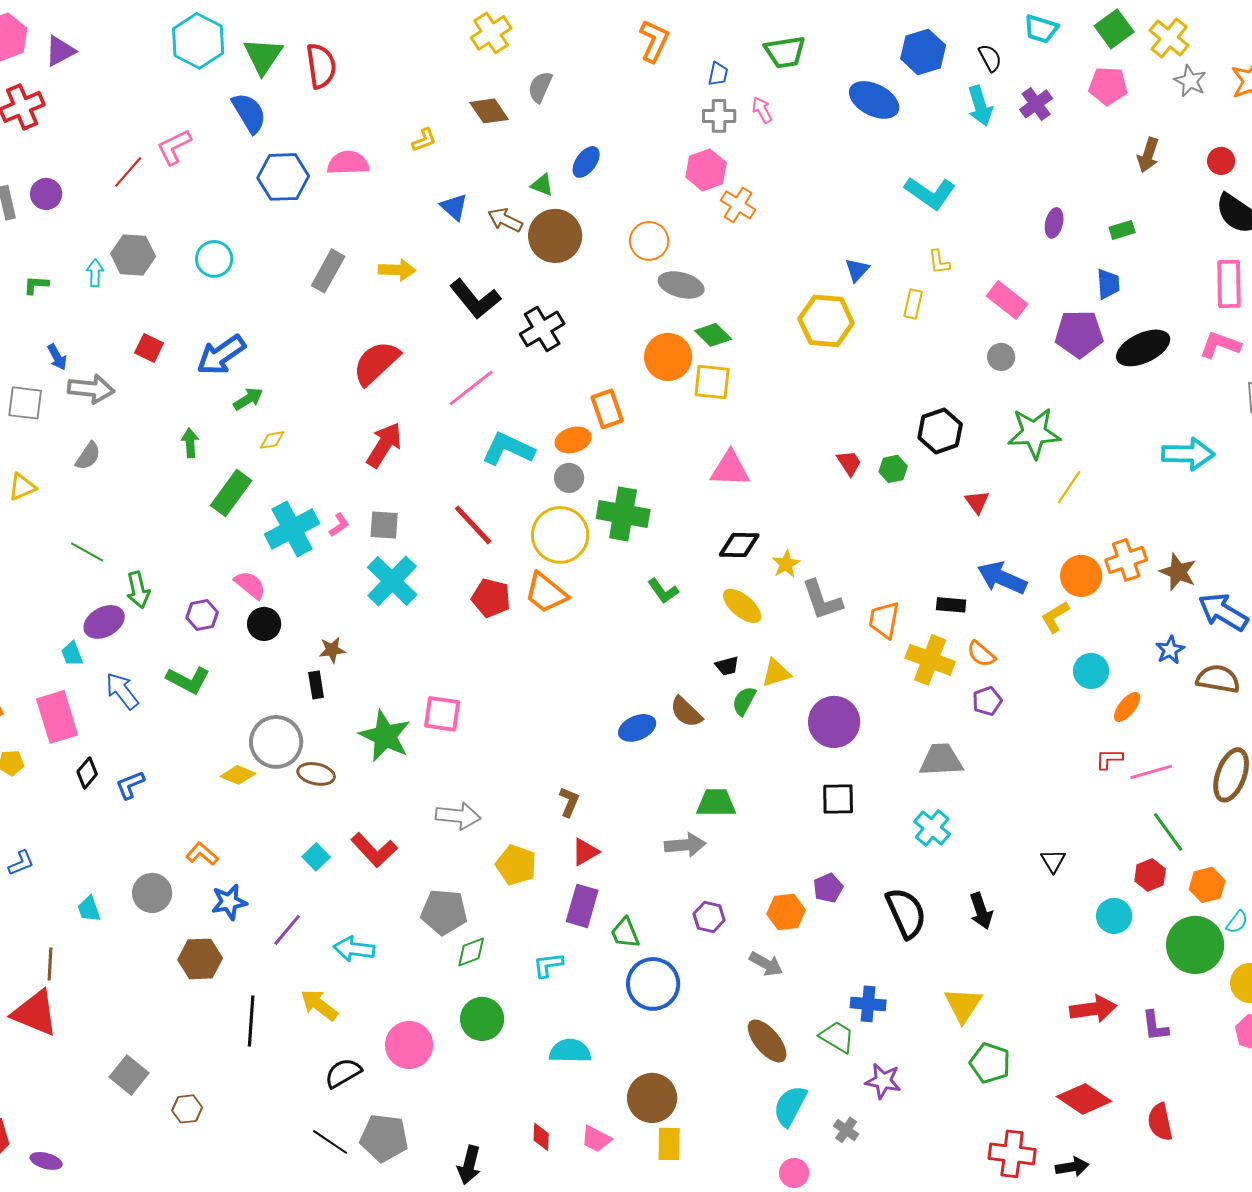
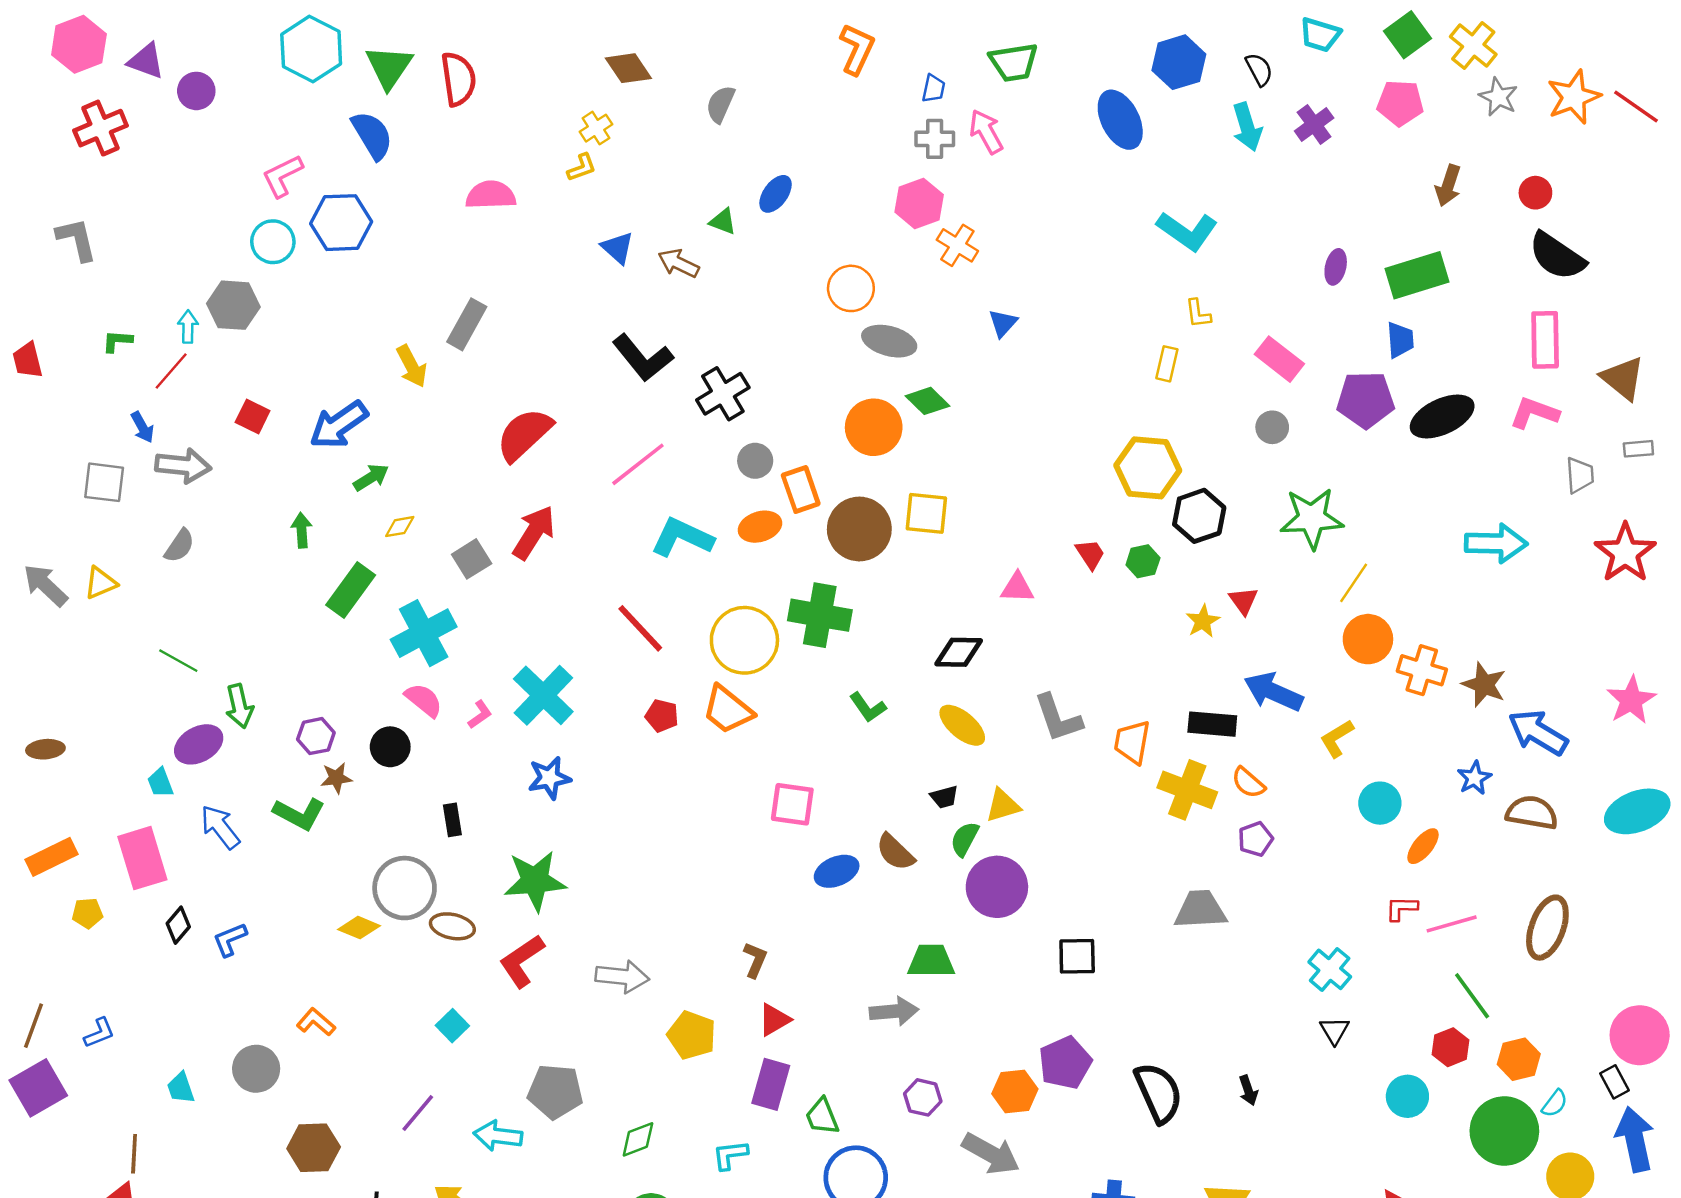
yellow cross: (491, 33) -> (596, 128), moved, size x0.7
purple triangle: (60, 51) -> (146, 61), turned 48
blue ellipse: (874, 100) -> (1120, 120), turned 36
pink arrow: (762, 110) -> (986, 132), size x1.4
brown diamond: (489, 111) -> (628, 68), moved
red line: (128, 172) -> (171, 371), moved
blue hexagon: (283, 177) -> (341, 223), moved
purple circle: (46, 194) -> (196, 91), moved
green rectangle: (1122, 230) -> (1417, 275), size x2.0
brown circle: (555, 236) -> (859, 529), moved
cyan circle: (214, 259) -> (273, 242), moved
yellow arrow: (397, 270) -> (412, 366), moved, turned 60
blue triangle: (857, 270) -> (1003, 323), moved
yellow hexagon: (826, 321) -> (1148, 468), moved
yellow square: (712, 382) -> (926, 513), moved
pink triangle: (730, 469) -> (1017, 588), moved, size x0.7
gray circle: (569, 478) -> (755, 461), moved
pink L-shape: (339, 525) -> (480, 714), moved
gray square: (384, 525) -> (472, 559), moved, turned -36
orange cross: (1126, 560) -> (1422, 670), turned 36
yellow star: (786, 564) -> (1203, 621), moved
orange circle: (1081, 576) -> (1368, 639), moved
pink semicircle: (250, 585) -> (424, 700), moved
red pentagon: (491, 598) -> (662, 716), size x0.7
black rectangle: (951, 605) -> (1212, 724), size x1.4
brown star: (332, 650) -> (336, 778), moved
pink square: (442, 714) -> (792, 804), moved
purple circle: (834, 722) -> (997, 887), moved
green star: (385, 736) -> (535, 881), turned -30
cyan cross: (932, 828) -> (1330, 969), moved
red L-shape: (374, 850) -> (522, 961), moved, turned 99
purple pentagon: (828, 888) -> (1065, 1063), size x1.5
blue star: (229, 902) -> (549, 778), moved
black arrow: (981, 911) -> (1248, 1090), size x0.7
gray pentagon: (444, 912) -> (555, 1091), moved
gray arrow: (766, 964) -> (991, 1154), size x1.4

